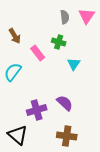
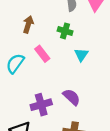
brown arrow: (15, 36) -> (28, 24), moved, turned -133
pink rectangle: (38, 53) -> (42, 54), moved

